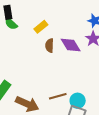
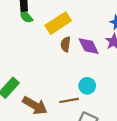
yellow rectangle: (41, 27) -> (58, 23), size x1.6
cyan circle: (78, 101) -> (87, 86), moved

